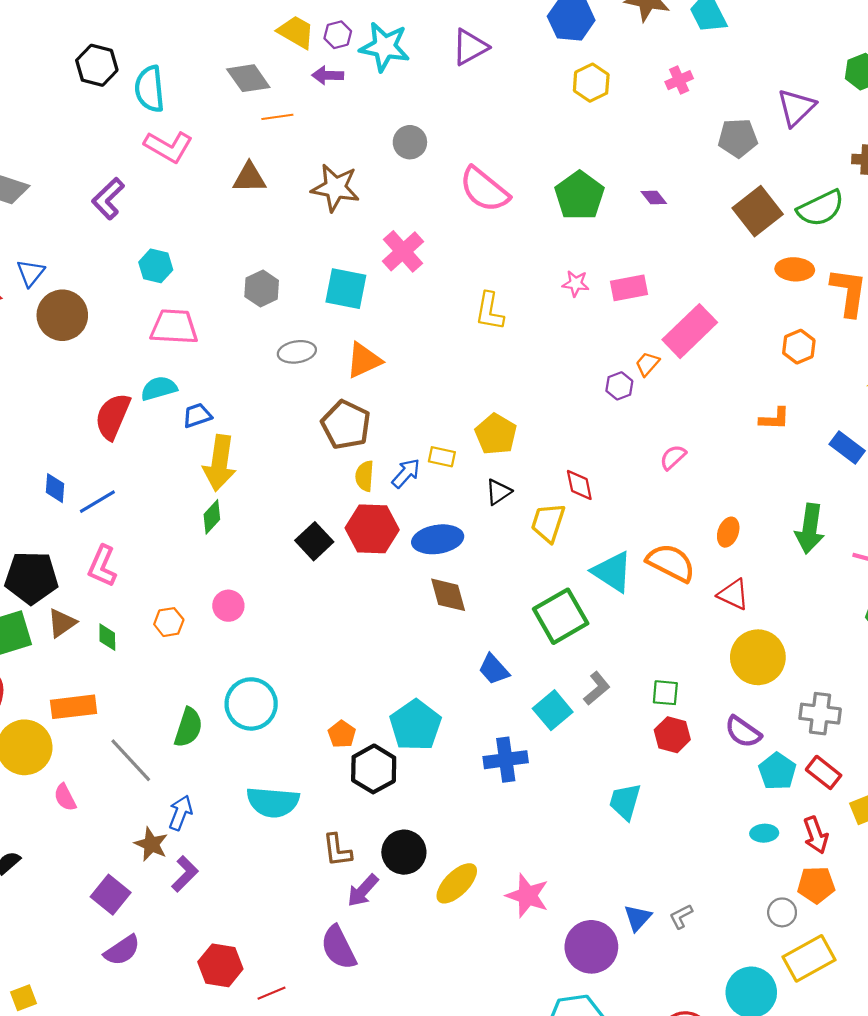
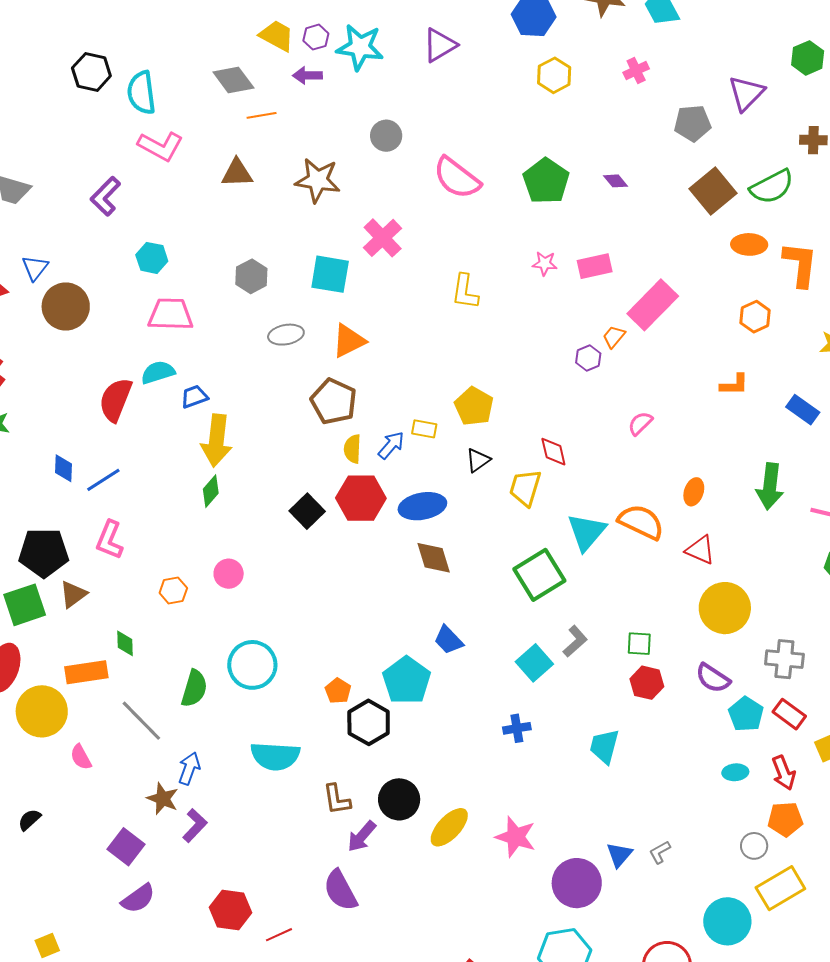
cyan triangle: (612, 572) -> (587, 532), turned 39
green diamond: (107, 637) -> (125, 643), moved
blue trapezoid: (494, 669) -> (448, 640), moved
blue cross: (506, 760) -> (517, 728), moved, size x0.7

